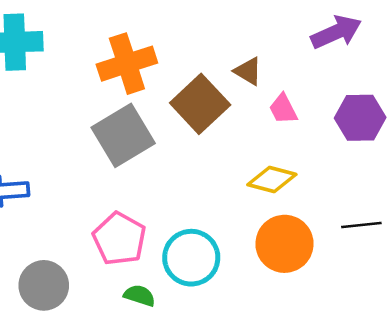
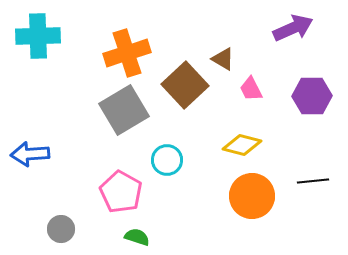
cyan circle: (191, 258) -> (167, 160), moved, size x0.7
gray circle: (44, 285) -> (61, 229), size x0.7

